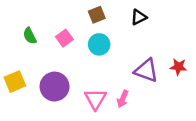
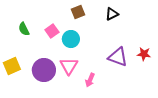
cyan circle: (99, 44) -> (71, 39), moved
pink triangle: (95, 99) -> (69, 66), moved
pink arrow: (123, 99) -> (90, 80), moved

